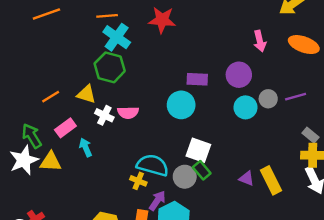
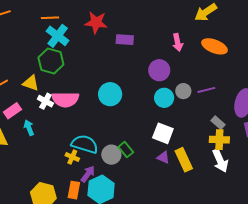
purple rectangle: (197, 79) -> (125, 40), moved
pink semicircle: (128, 113) -> (65, 99), size x1.5
white square: (198, 150) -> (163, 133), moved

